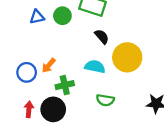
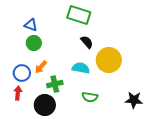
green circle: (62, 16) -> (34, 43), moved
blue triangle: (37, 17) -> (31, 25), turned 32
red arrow: (29, 109) -> (18, 93), moved

